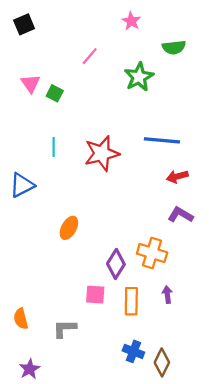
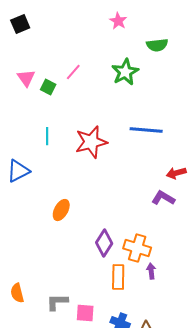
pink line: (90, 56) -> (73, 72), moved
red arrow: (177, 176) -> (176, 173), moved
orange cross: (152, 253) -> (137, 248), moved
pink square: (95, 295) -> (85, 313), moved

